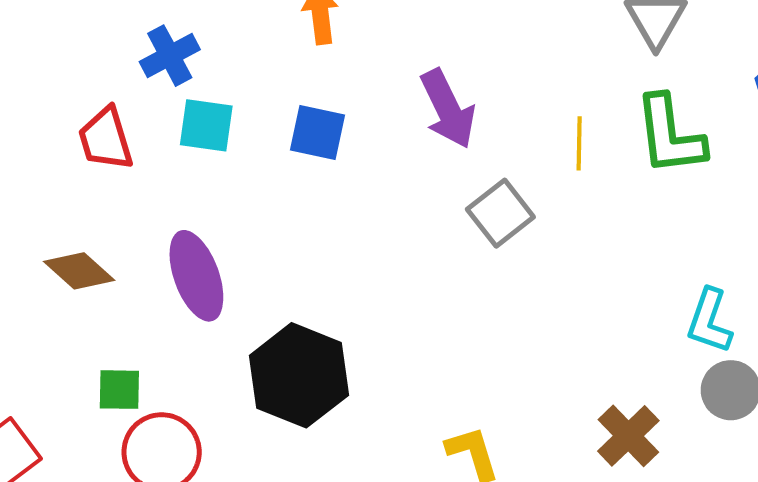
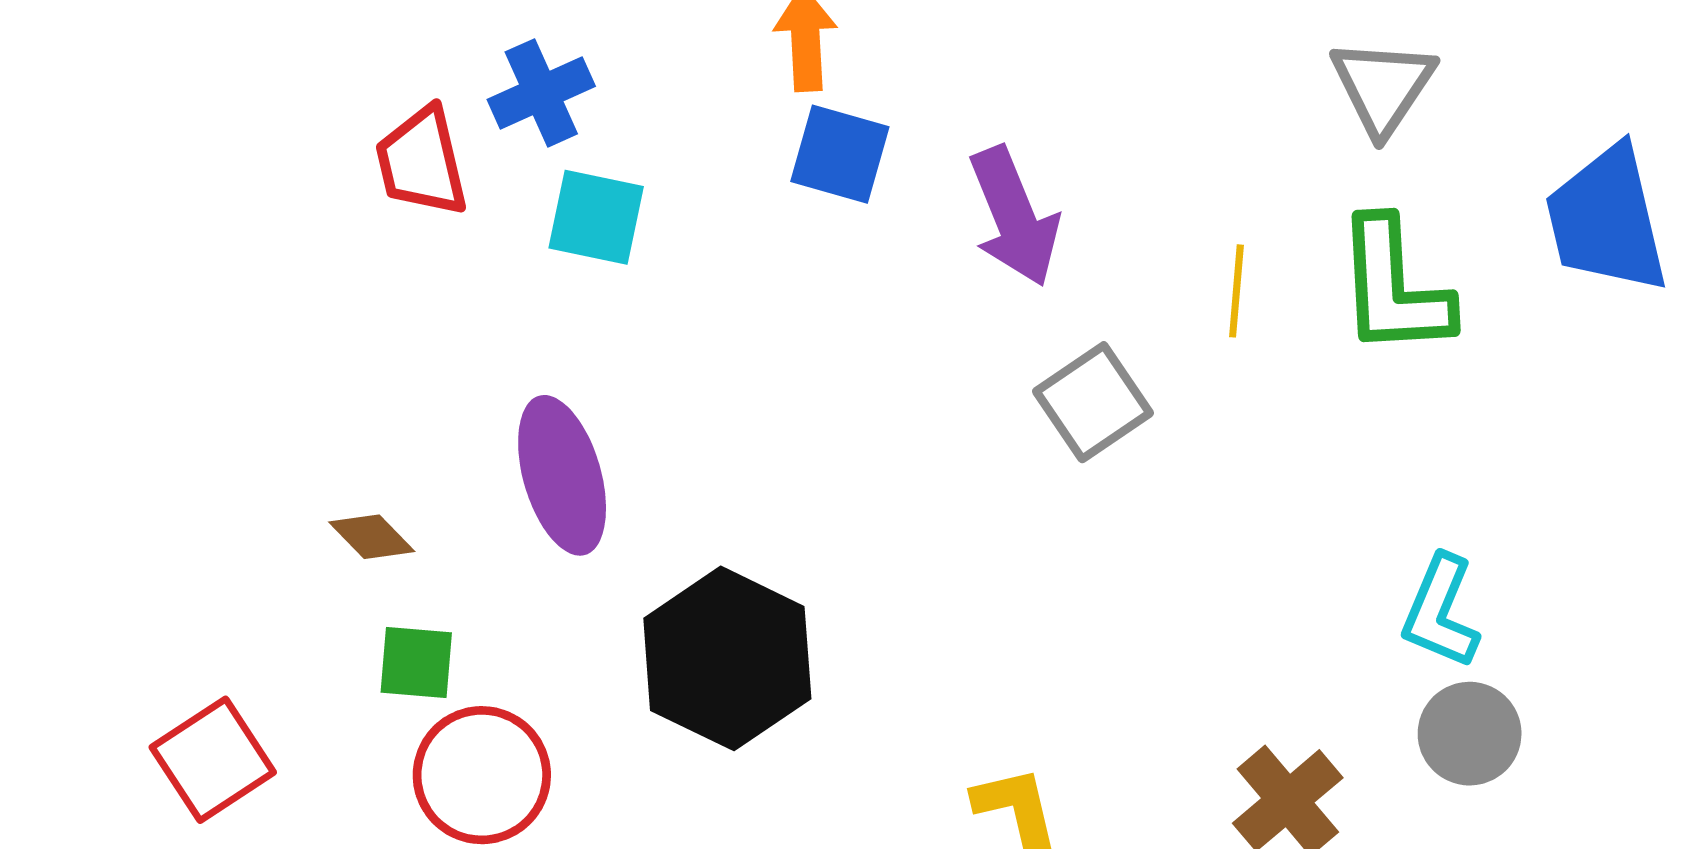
blue square: (318, 132) -> (840, 154), moved
red trapezoid: (106, 139) -> (422, 162), moved
brown diamond: (79, 271) -> (372, 537), moved, size x0.7

